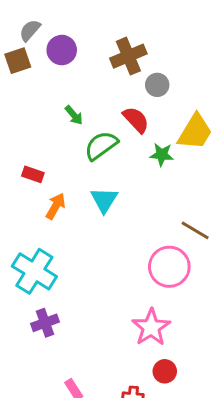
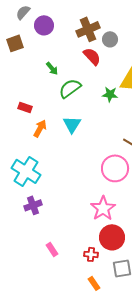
brown square: (18, 61) -> (15, 43), moved
gray circle: (157, 85) -> (110, 39), moved
red semicircle: (136, 120) -> (92, 56), moved
red circle: (165, 371) -> (112, 237), size x1.6

